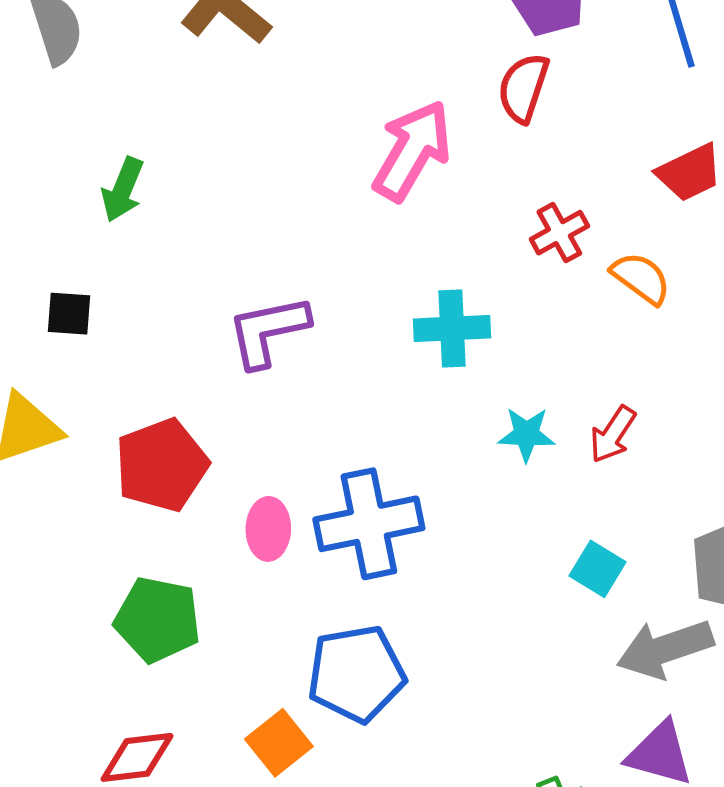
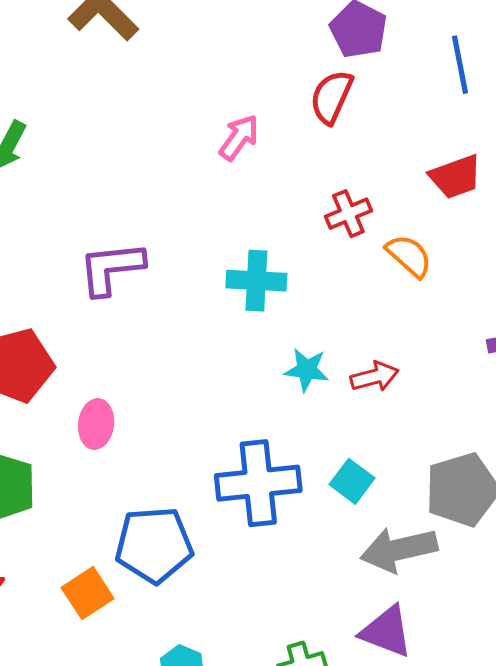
pink arrow: (412, 151) -> (239, 137), size x0.6
red arrow: (613, 434) -> (375, 377), turned -144
blue cross: (369, 524) -> (258, 483), moved

